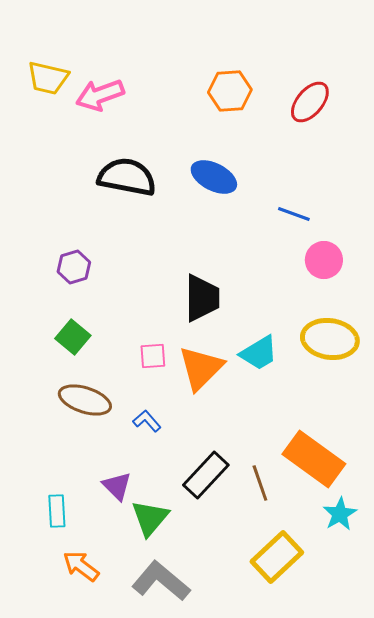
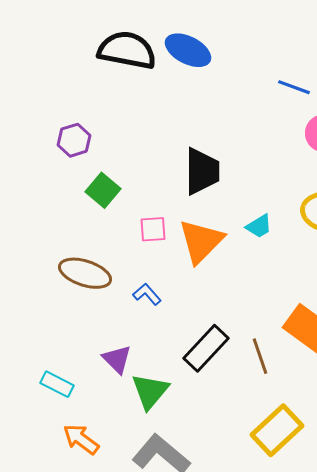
blue ellipse: (214, 177) -> (188, 50), moved
green square: (73, 337) -> (103, 190), moved
cyan trapezoid: (259, 353) -> (259, 226), size x0.7
cyan rectangle: (57, 511) -> (57, 384), turned -60

